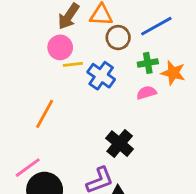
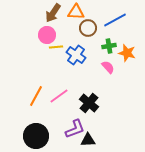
pink semicircle: (146, 93) -> (108, 67), turned 64
orange line: (45, 114) -> (36, 96), moved
pink line: (28, 168) -> (59, 96), moved

